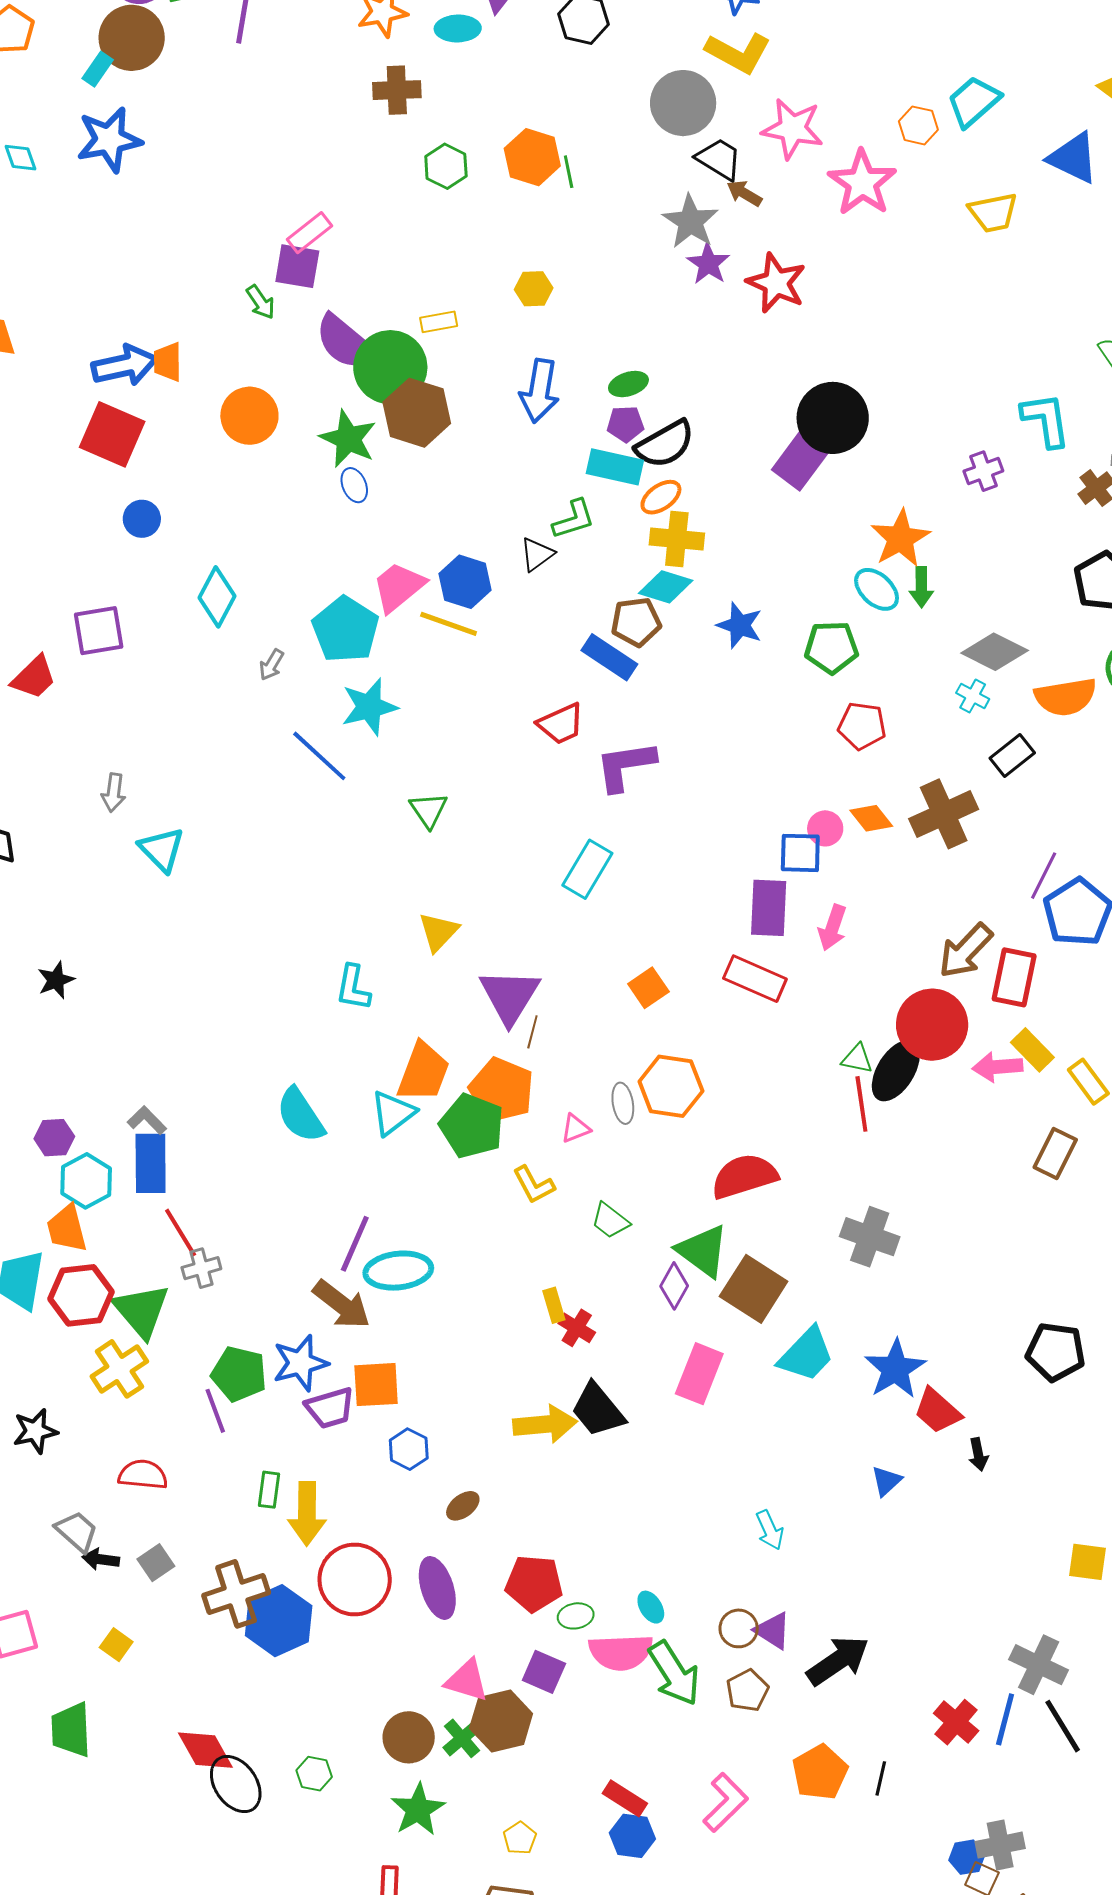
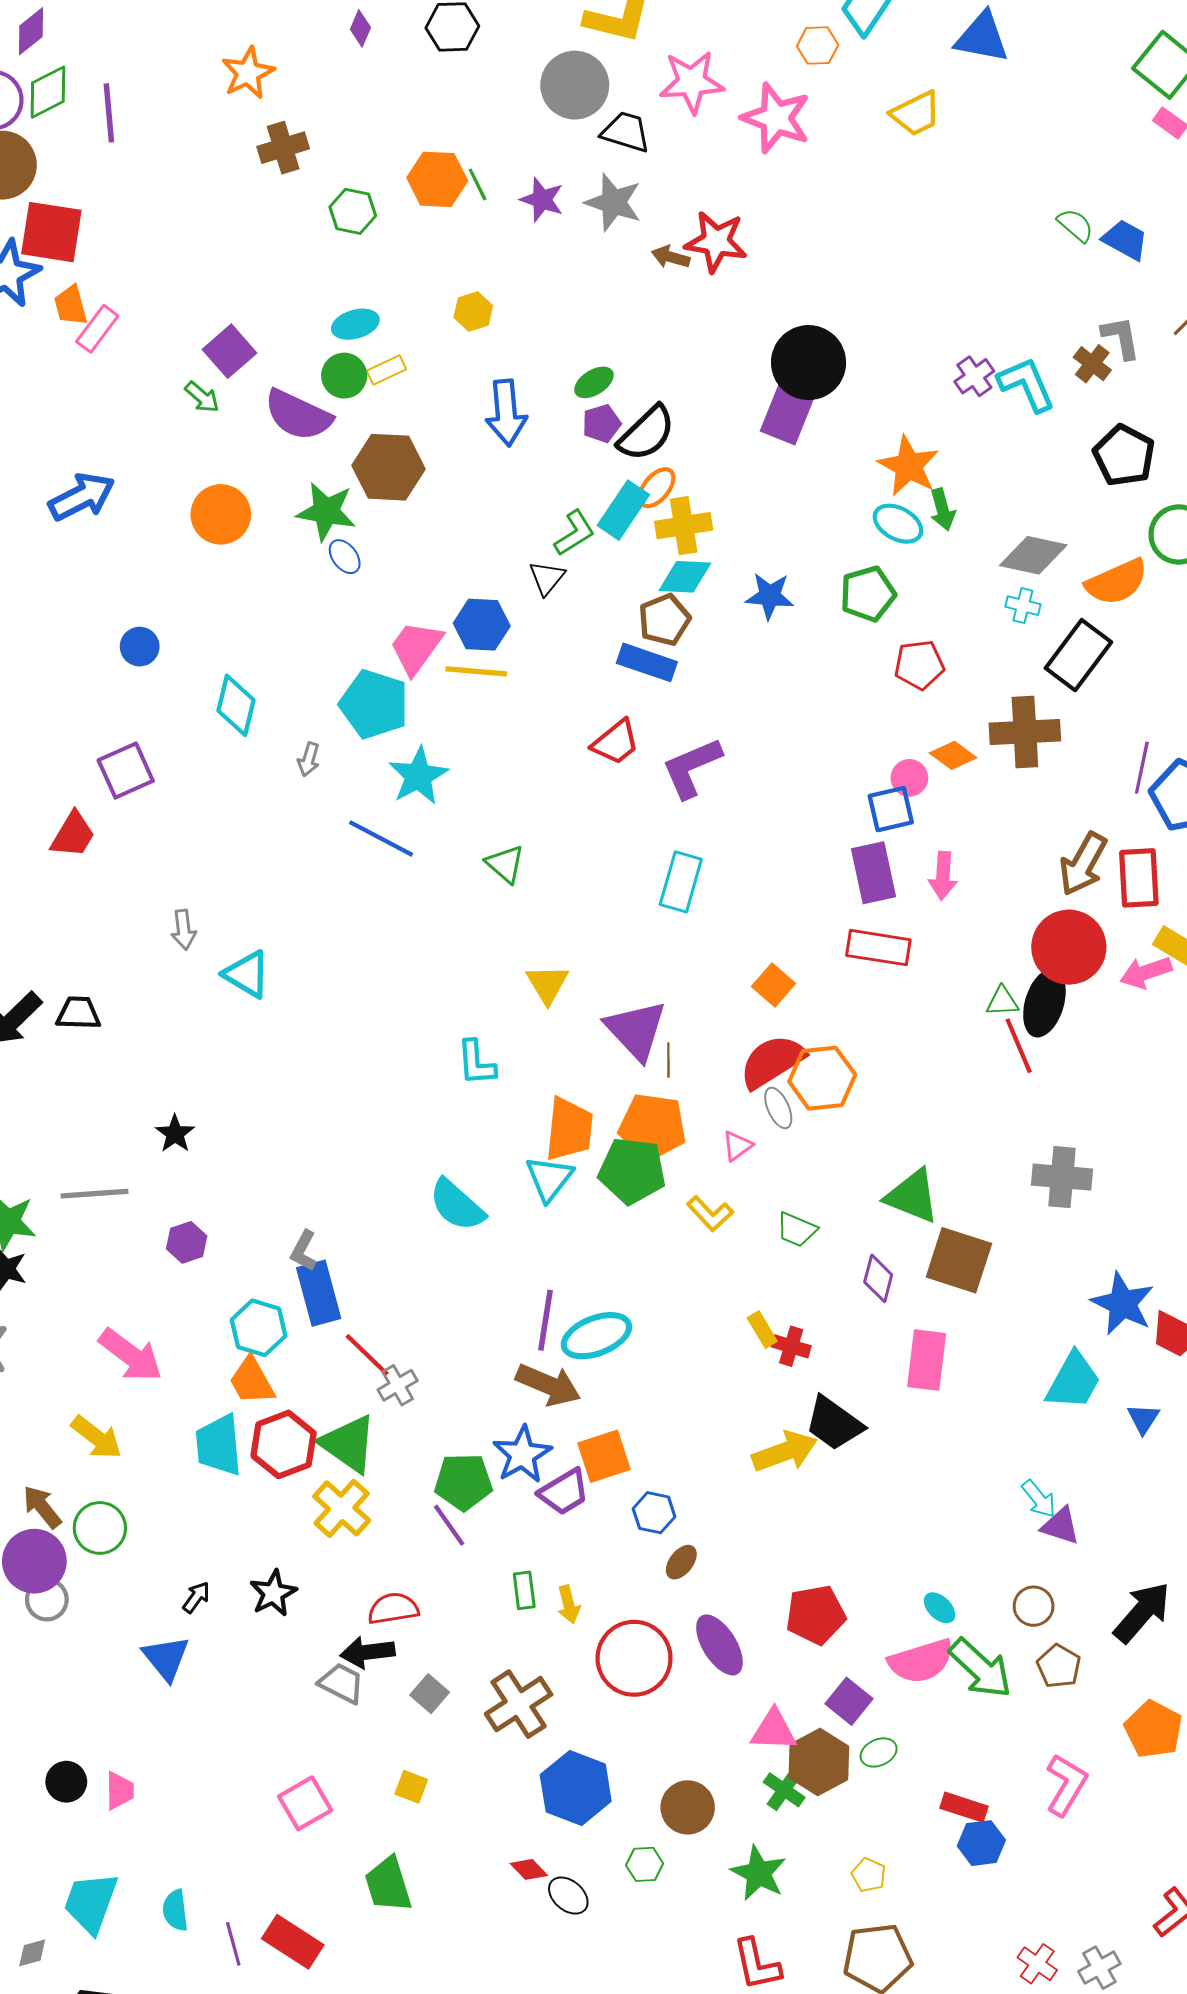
cyan ellipse: (458, 28) -> (355, 324), moved
brown arrow: (744, 193) -> (671, 257), moved
pink rectangle: (310, 233) -> (97, 329), moved
purple star: (708, 264) -> (542, 200), moved
purple square: (297, 266) -> (230, 351), turned -36
orange trapezoid: (168, 362) -> (71, 305), moved
green circle: (390, 367) -> (344, 376), moved, size x0.6
cyan L-shape: (1046, 420) -> (1026, 384), moved
red square: (112, 434) -> (51, 232), moved
cyan rectangle: (615, 467) -> (623, 510), moved, turned -54
black rectangle: (1012, 756) -> (1078, 655), size x1.5
brown cross: (944, 814) -> (1025, 732), turned 36
gray L-shape: (147, 1120) -> (304, 1251), turned -93
purple hexagon: (54, 1138) -> (187, 1242), moved
red semicircle: (744, 1176) -> (772, 1061), moved
green triangle: (703, 1251) -> (912, 1196), moved
cyan trapezoid: (806, 1355) -> (1073, 1381), moved
brown ellipse: (463, 1506) -> (681, 1562), moved
yellow arrow: (307, 1514) -> (569, 1605), size x0.6
black arrow: (101, 1559) -> (368, 1652), moved, size x1.4
green ellipse: (576, 1616) -> (879, 1752), moved
blue hexagon: (279, 1621) -> (576, 1788), moved
purple triangle: (773, 1631) -> (1061, 1526), moved
purple square: (544, 1672) -> (849, 1701), turned 30
brown circle: (409, 1737) -> (688, 1807), moved
red diamond: (205, 1750) -> (529, 1869), size x0.6
black ellipse: (236, 1784) -> (568, 1896), size x0.7

